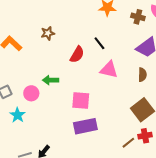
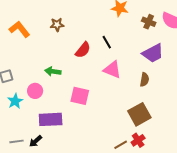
pink circle: (31, 93) -> (35, 91), moved
purple rectangle: (85, 126) -> (51, 119), moved
red cross: (145, 136) -> (138, 140), turned -32

